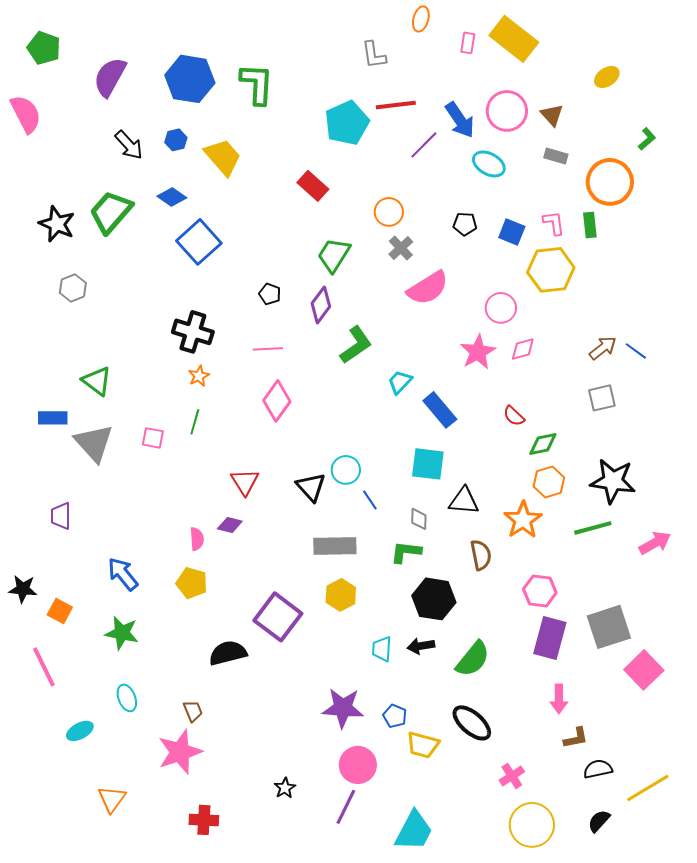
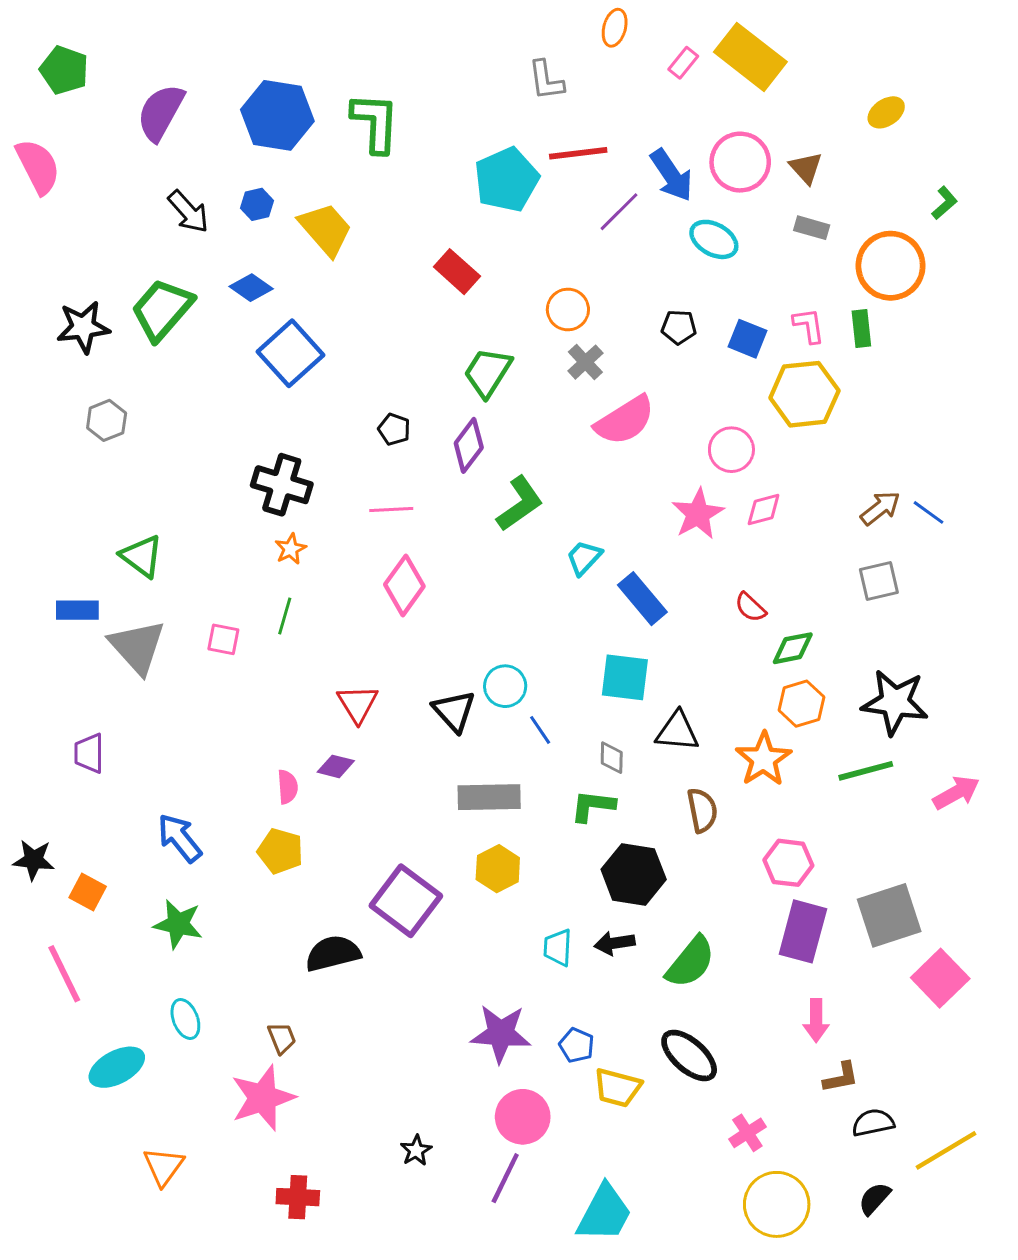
pink rectangle: (468, 43) -> (683, 63), turned 30
black star: (57, 224) -> (83, 327), turned -30
cyan ellipse: (80, 731) -> (117, 1067), size x1.4

